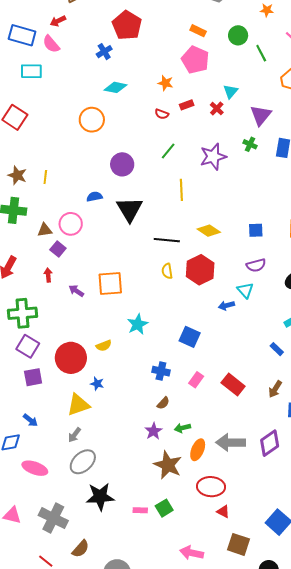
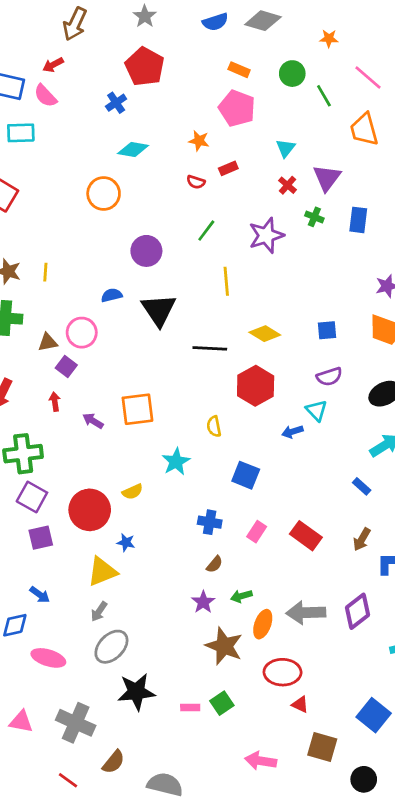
red cross: (217, 109) -> (287, 185), moved
yellow semicircle: (167, 271) -> (214, 426), moved

